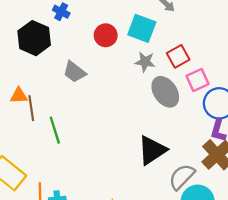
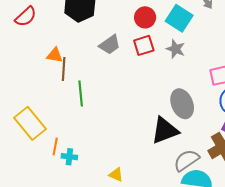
red square: (178, 56) -> (144, 45), moved
gray trapezoid: (74, 72) -> (110, 45), turned -85
gray ellipse: (165, 92) -> (182, 104), moved

